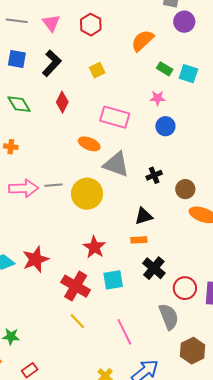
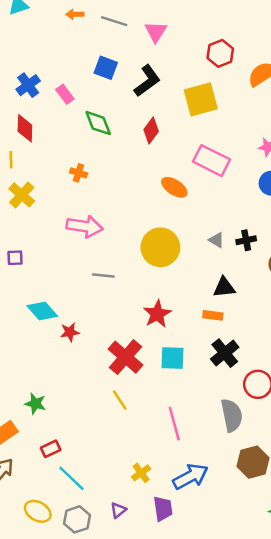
red hexagon: (91, 25) -> (220, 53), moved
yellow square: (97, 70) -> (201, 99), size x1.8
gray triangle: (116, 164) -> (216, 240), moved, size x0.5
gray line: (54, 185) -> (103, 276), moved
red star: (36, 259) -> (70, 332), moved, size x0.6

